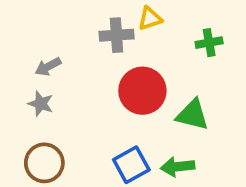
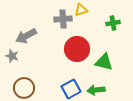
gray arrow: (48, 67) -> (26, 36), size x1.5
gray star: (41, 104) -> (12, 56), moved

